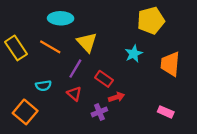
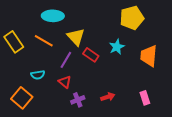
red rectangle: (104, 79) -> (91, 55), moved
red arrow: (117, 97) -> (108, 97), moved
purple cross: (99, 112) -> (78, 100), moved
pink rectangle: (166, 112) -> (145, 98), turned 48

